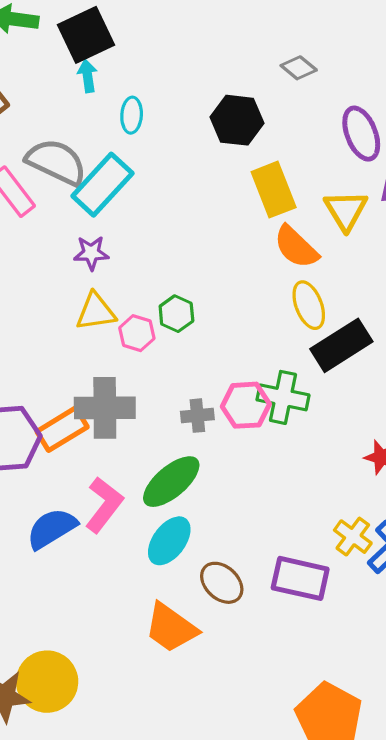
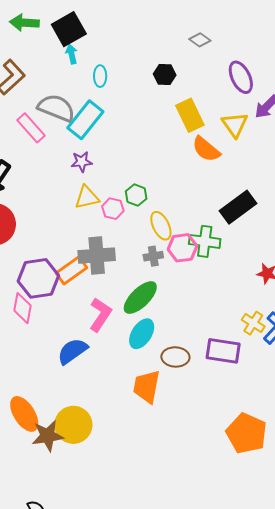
black hexagon: (237, 120) -> (165, 74), size x0.7
yellow ellipse: (309, 305) -> (161, 226), moved
blue semicircle: (52, 529) -> (72, 351), moved
brown ellipse: (222, 583) -> (175, 357), turned -36
orange trapezoid: (171, 628) -> (147, 387), turned 69

